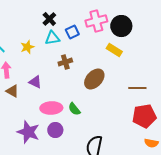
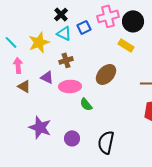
cyan triangle: (52, 38) -> (64, 33), turned 35
yellow star: (27, 47) -> (39, 42), size x1.5
brown cross: (65, 62) -> (66, 60), moved
pink ellipse: (51, 108) -> (70, 86), moved
purple circle: (55, 130) -> (72, 138), moved

